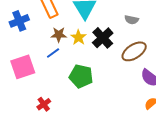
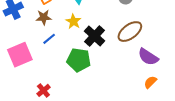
brown star: (59, 35) -> (44, 17), moved
black cross: (103, 38) -> (94, 36), moved

